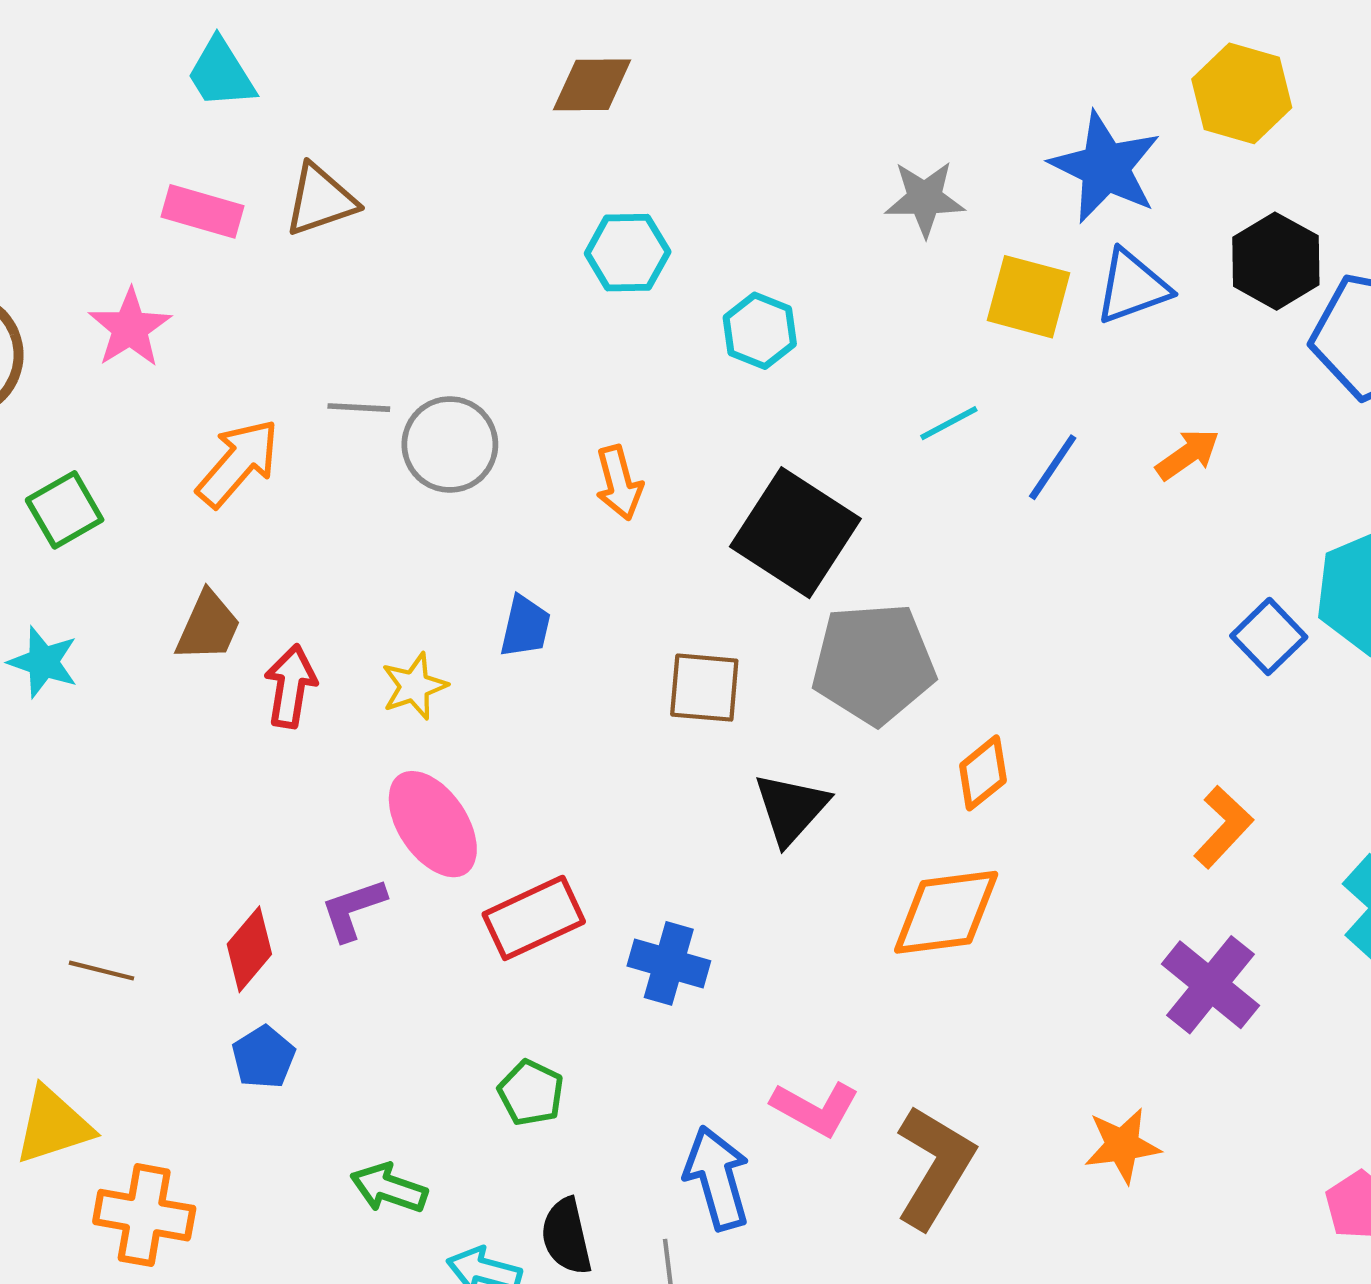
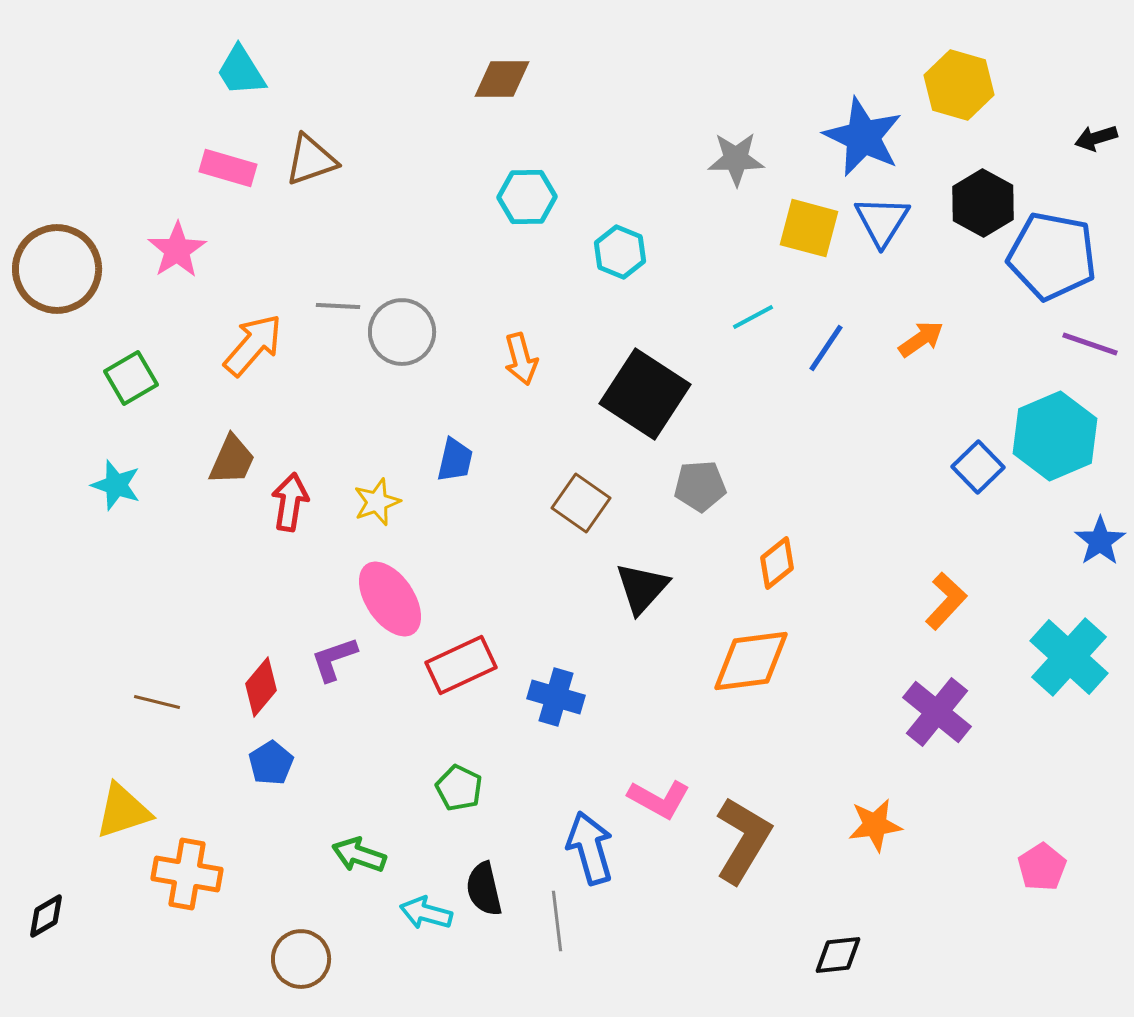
blue triangle: (1132, 287) -> (882, 221), turned -38
gray pentagon: (874, 663) -> (700, 486), size x0.6
brown square: (704, 688) -> (581, 503), turned 30

